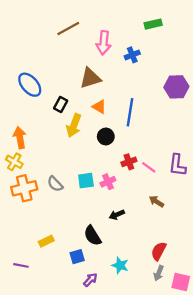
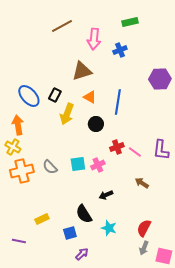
green rectangle: (153, 24) -> (130, 22), moved
blue ellipse: (30, 85) -> (29, 96), moved
cyan star: (120, 265) -> (109, 228), moved

